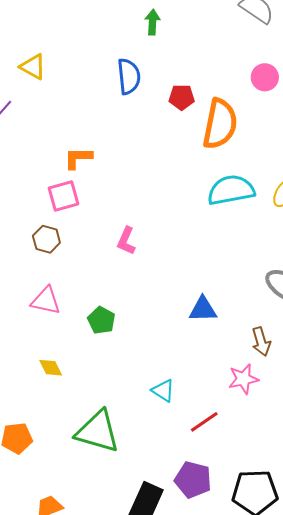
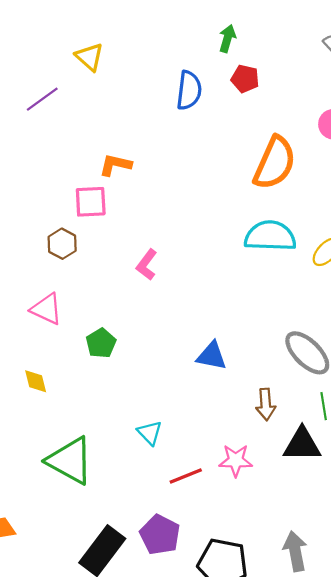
red pentagon: (182, 97) -> (245, 79), moved
pink star: (243, 379) -> (236, 460), moved

